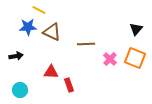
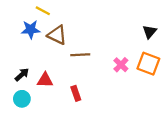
brown line: (86, 44) -> (80, 55), moved
black arrow: (16, 56) -> (22, 75), moved, turned -32
red triangle: (51, 72) -> (45, 80), moved

